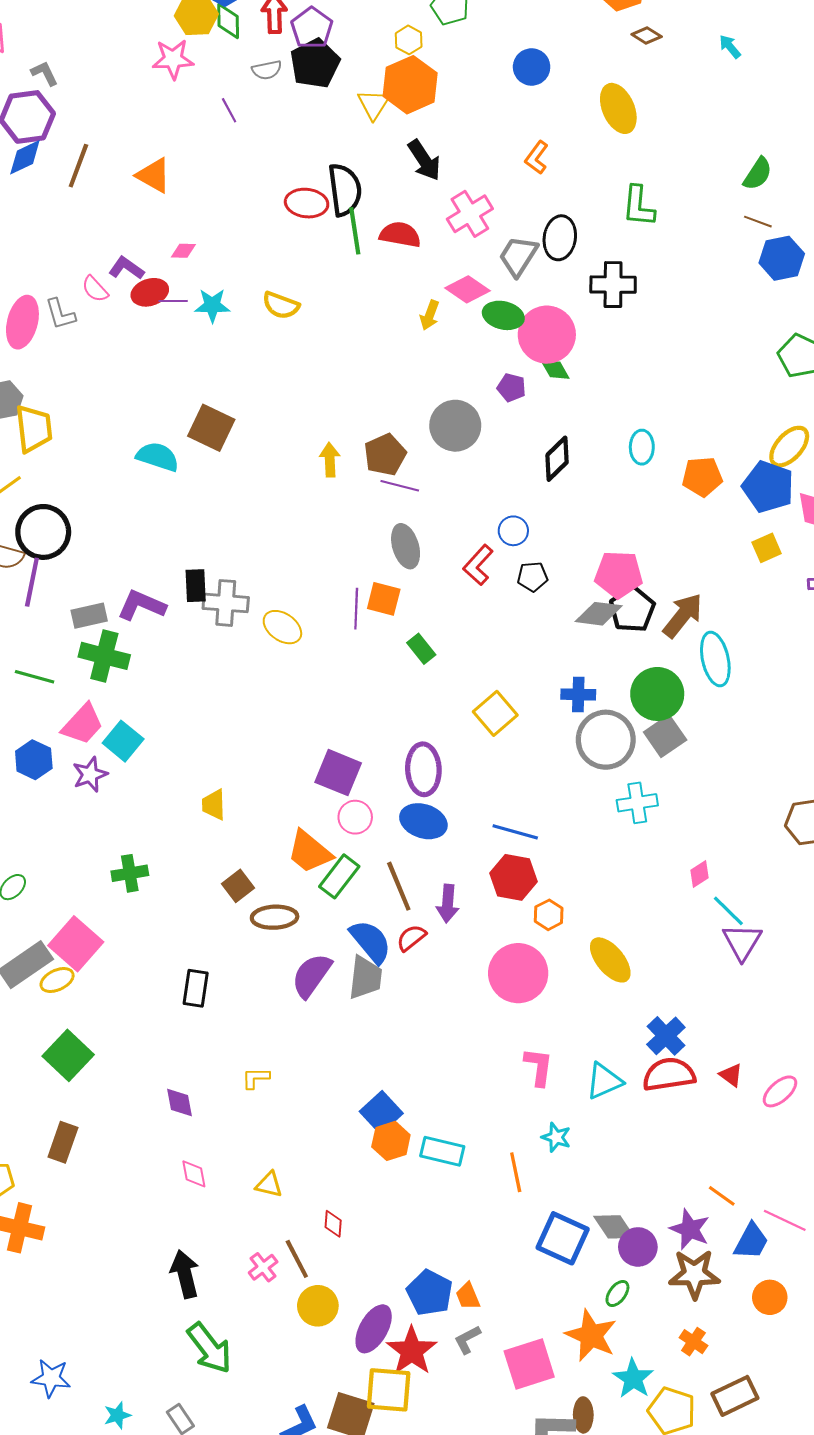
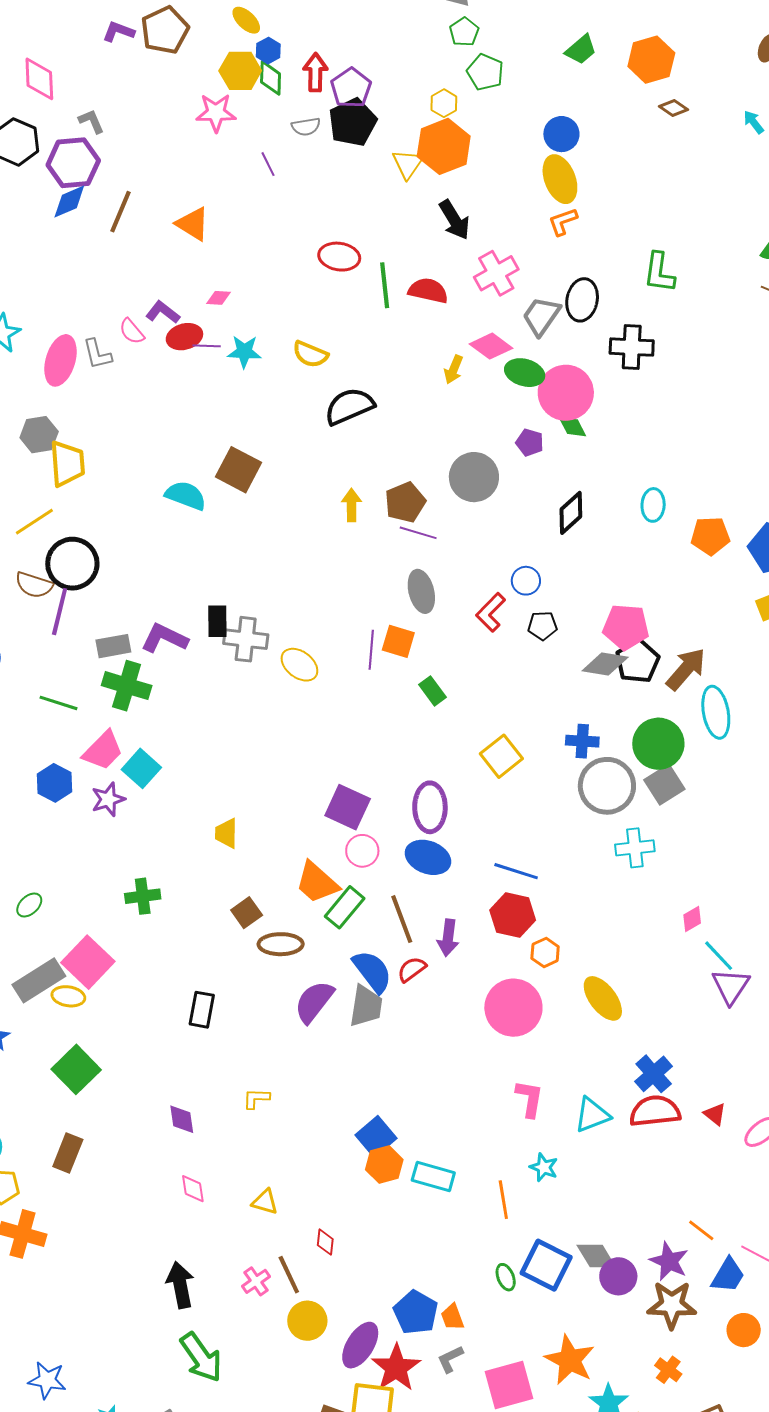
yellow ellipse: (618, 108) -> (560, 179), moved
orange L-shape: (537, 158) -> (563, 222), turned 32
black semicircle: (345, 190) -> (349, 406), moved, turned -108
yellow ellipse: (57, 980) -> (68, 996), turned 32
green ellipse: (617, 1293) -> (506, 1277), moved, turned -60

